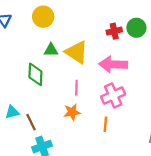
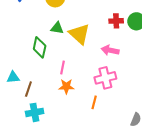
pink arrow: (113, 64) -> (110, 50), size x0.7
pink line: (76, 88) -> (63, 68), moved
brown line: (31, 122) -> (28, 89), turned 35

